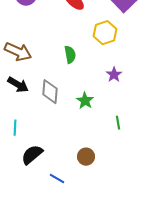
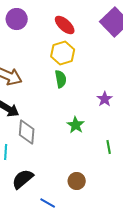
yellow hexagon: (105, 33) -> (63, 53), moved
gray diamond: (50, 92) -> (27, 132), moved

